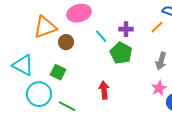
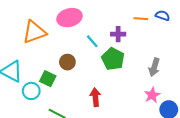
orange line: (157, 27) -> (141, 19), moved, turned 48
brown circle: (66, 42) -> (67, 62), moved
cyan circle: (39, 94) -> (31, 91), moved, size x0.7

